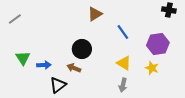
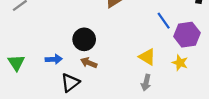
blue line: (123, 32) -> (164, 21), moved
black circle: (82, 49) -> (84, 39), moved
green triangle: (23, 58) -> (16, 63), moved

